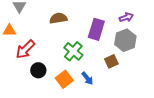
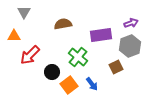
purple rectangle: (96, 29) -> (101, 35), turned 65
black circle: (38, 70) -> (52, 72), moved

